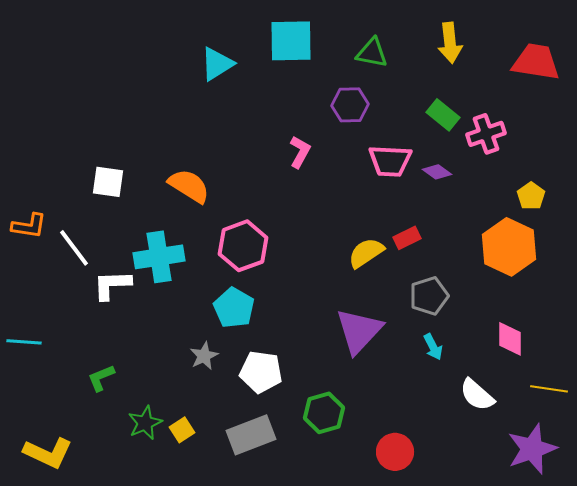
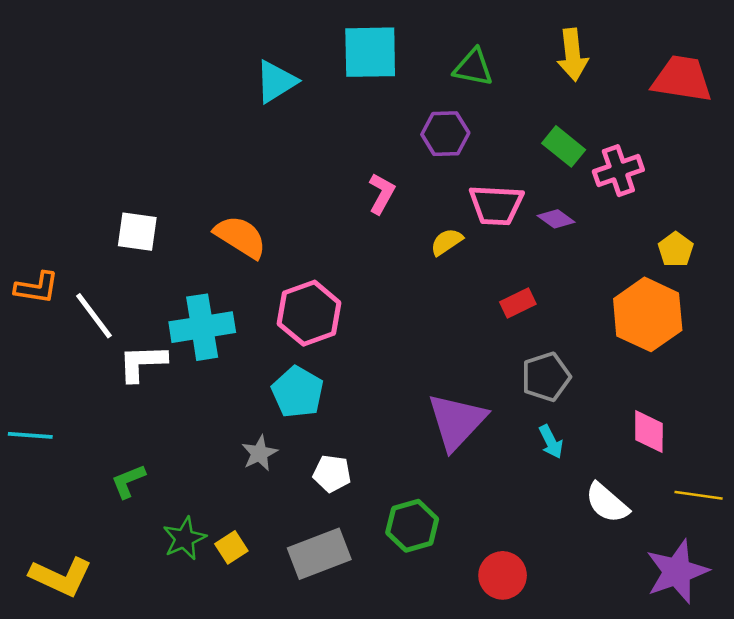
yellow semicircle: (366, 253) -> (447, 242), moved, size x0.7
white pentagon: (261, 372) -> (332, 474), size x0.7

